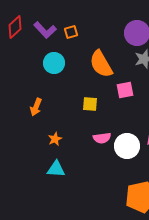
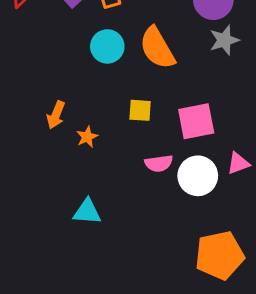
cyan circle: (54, 63) -> (107, 46), moved
pink square: (125, 90) -> (196, 121), moved, size x1.4
orange star: (55, 139) -> (87, 137), moved

